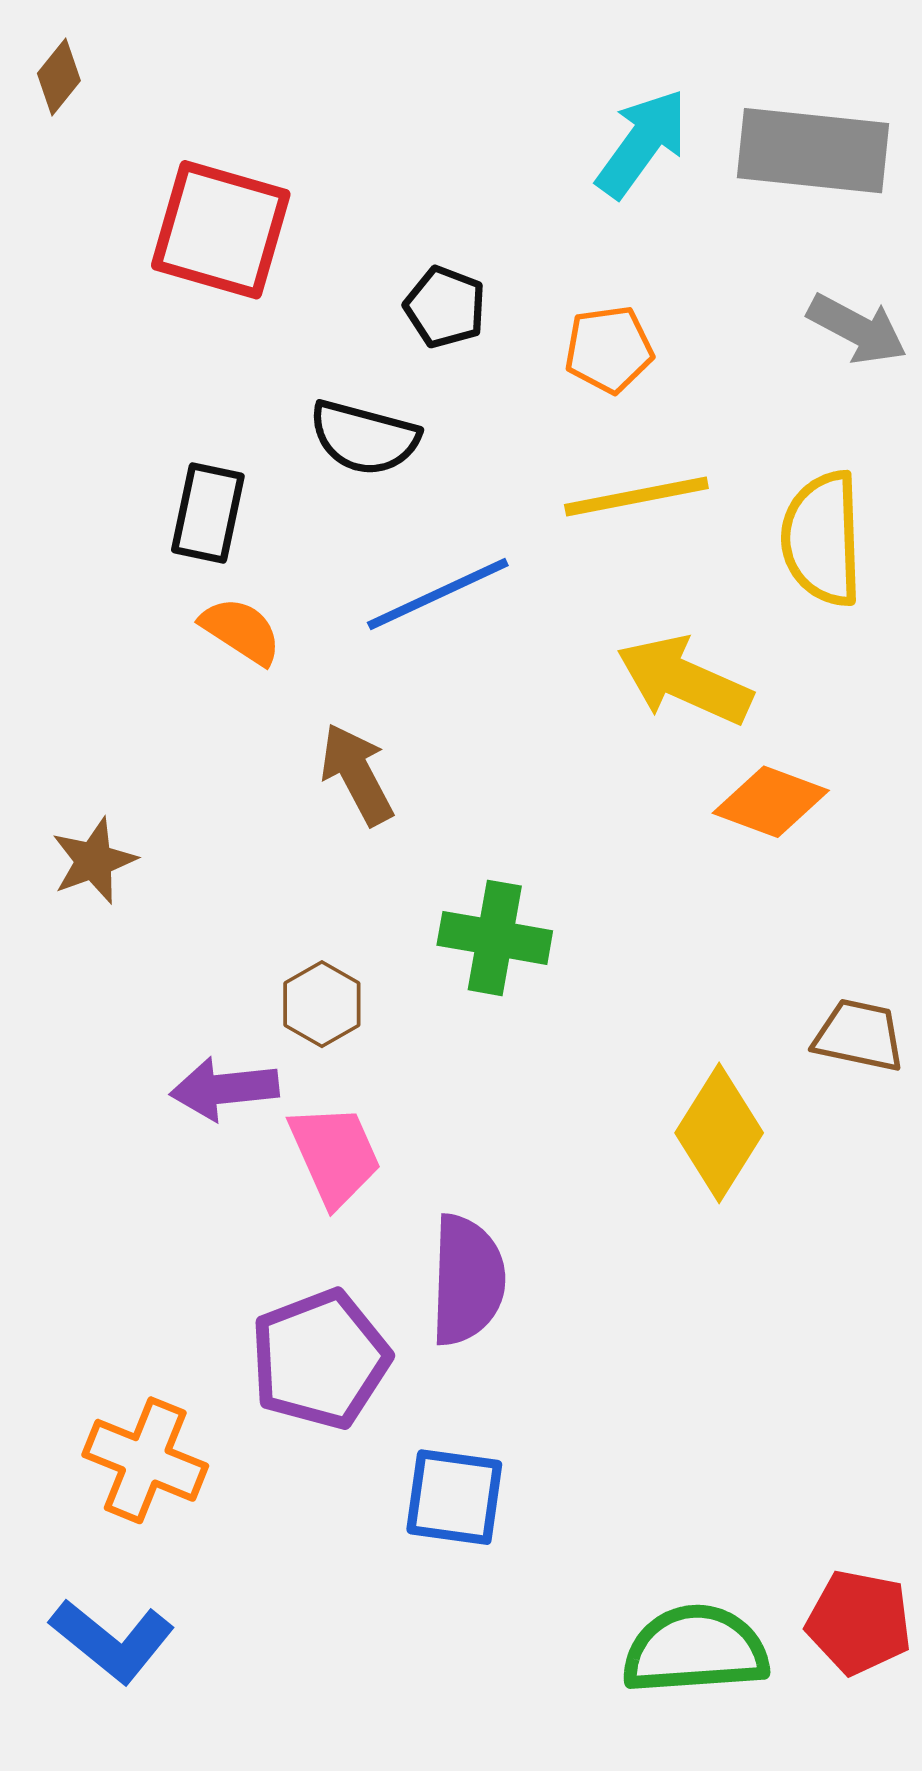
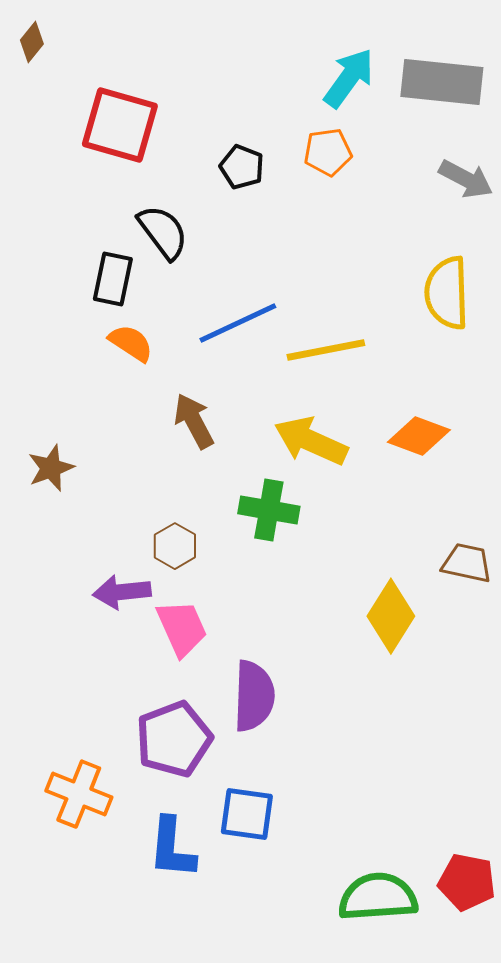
orange pentagon: (609, 349) -> (328, 152), moved
black semicircle: (364, 438) -> (163, 232), moved, turned -142
yellow line: (636, 496) -> (326, 350), moved
yellow arrow: (684, 680) -> (311, 441), moved
blue L-shape: (112, 1641) -> (172, 848), moved, turned 56

